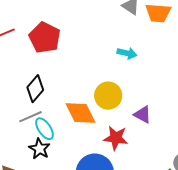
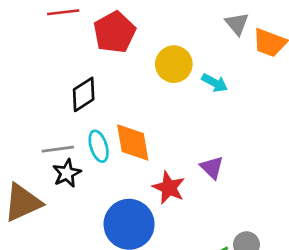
yellow circle: (108, 96) -> (174, 64), moved
gray line: (31, 117) -> (58, 149), moved
cyan ellipse: (45, 129) -> (99, 146), moved

